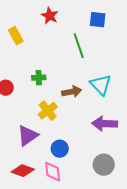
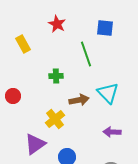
green cross: (39, 78) -> (56, 76), moved
purple arrow: (105, 124) -> (112, 132), size x0.7

